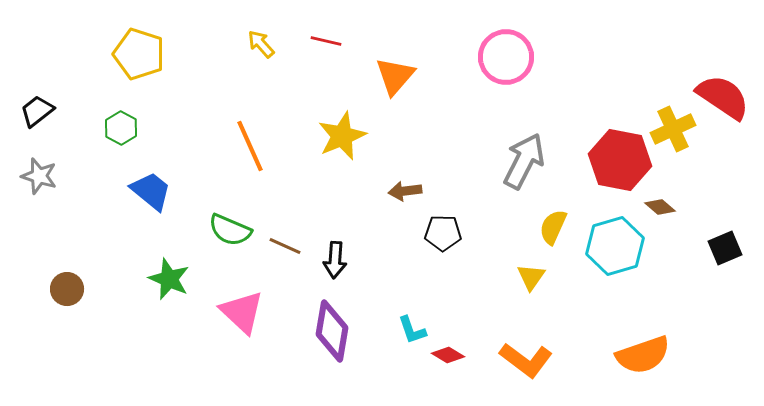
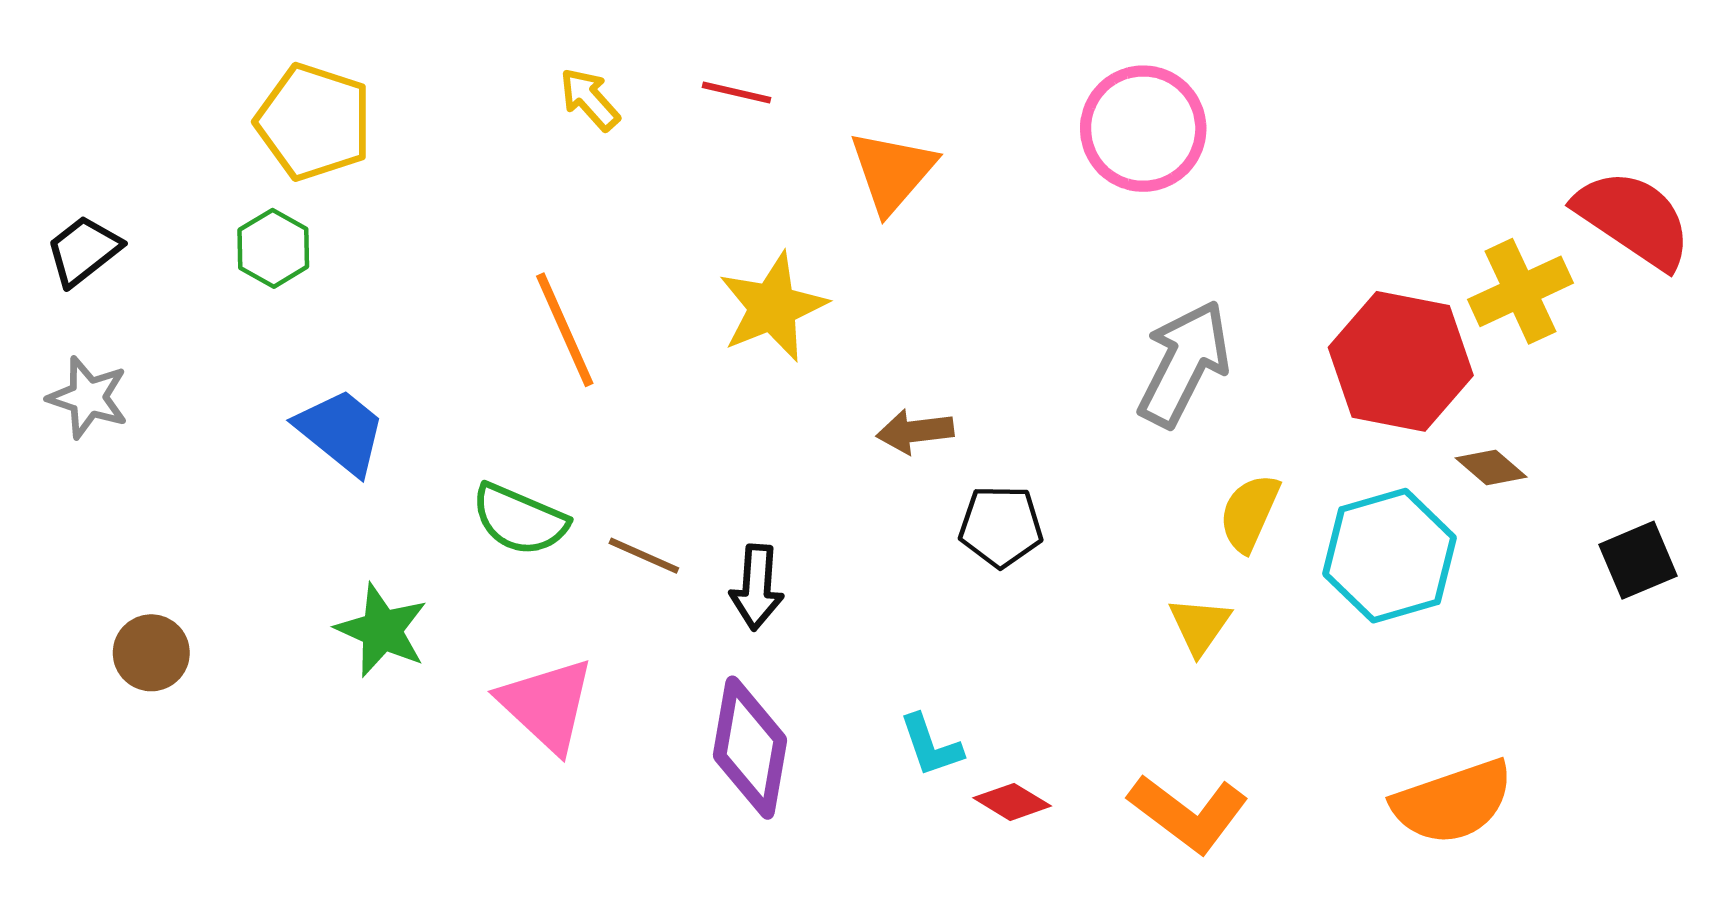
green hexagon: (121, 128) -> (273, 248), moved

